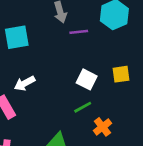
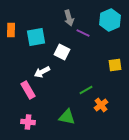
purple line: (79, 32) -> (83, 33), turned 32
white square: (87, 79) -> (62, 52), moved

